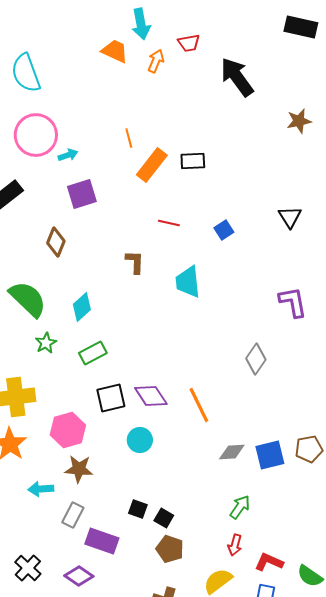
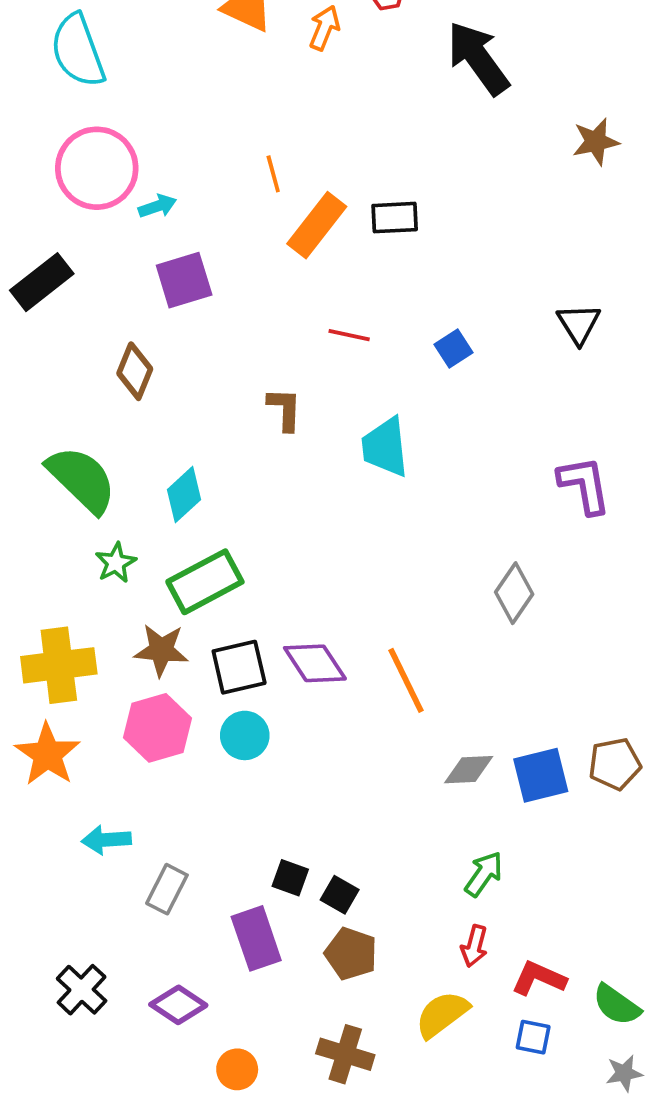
green rectangle: (93, 353) -> (205, 582), size x1.4
cyan circle: (140, 440) -> (245, 735), moved
brown star: (79, 469) -> (161, 650), moved
purple rectangle: (102, 541) -> (256, 938), moved, turned 52

